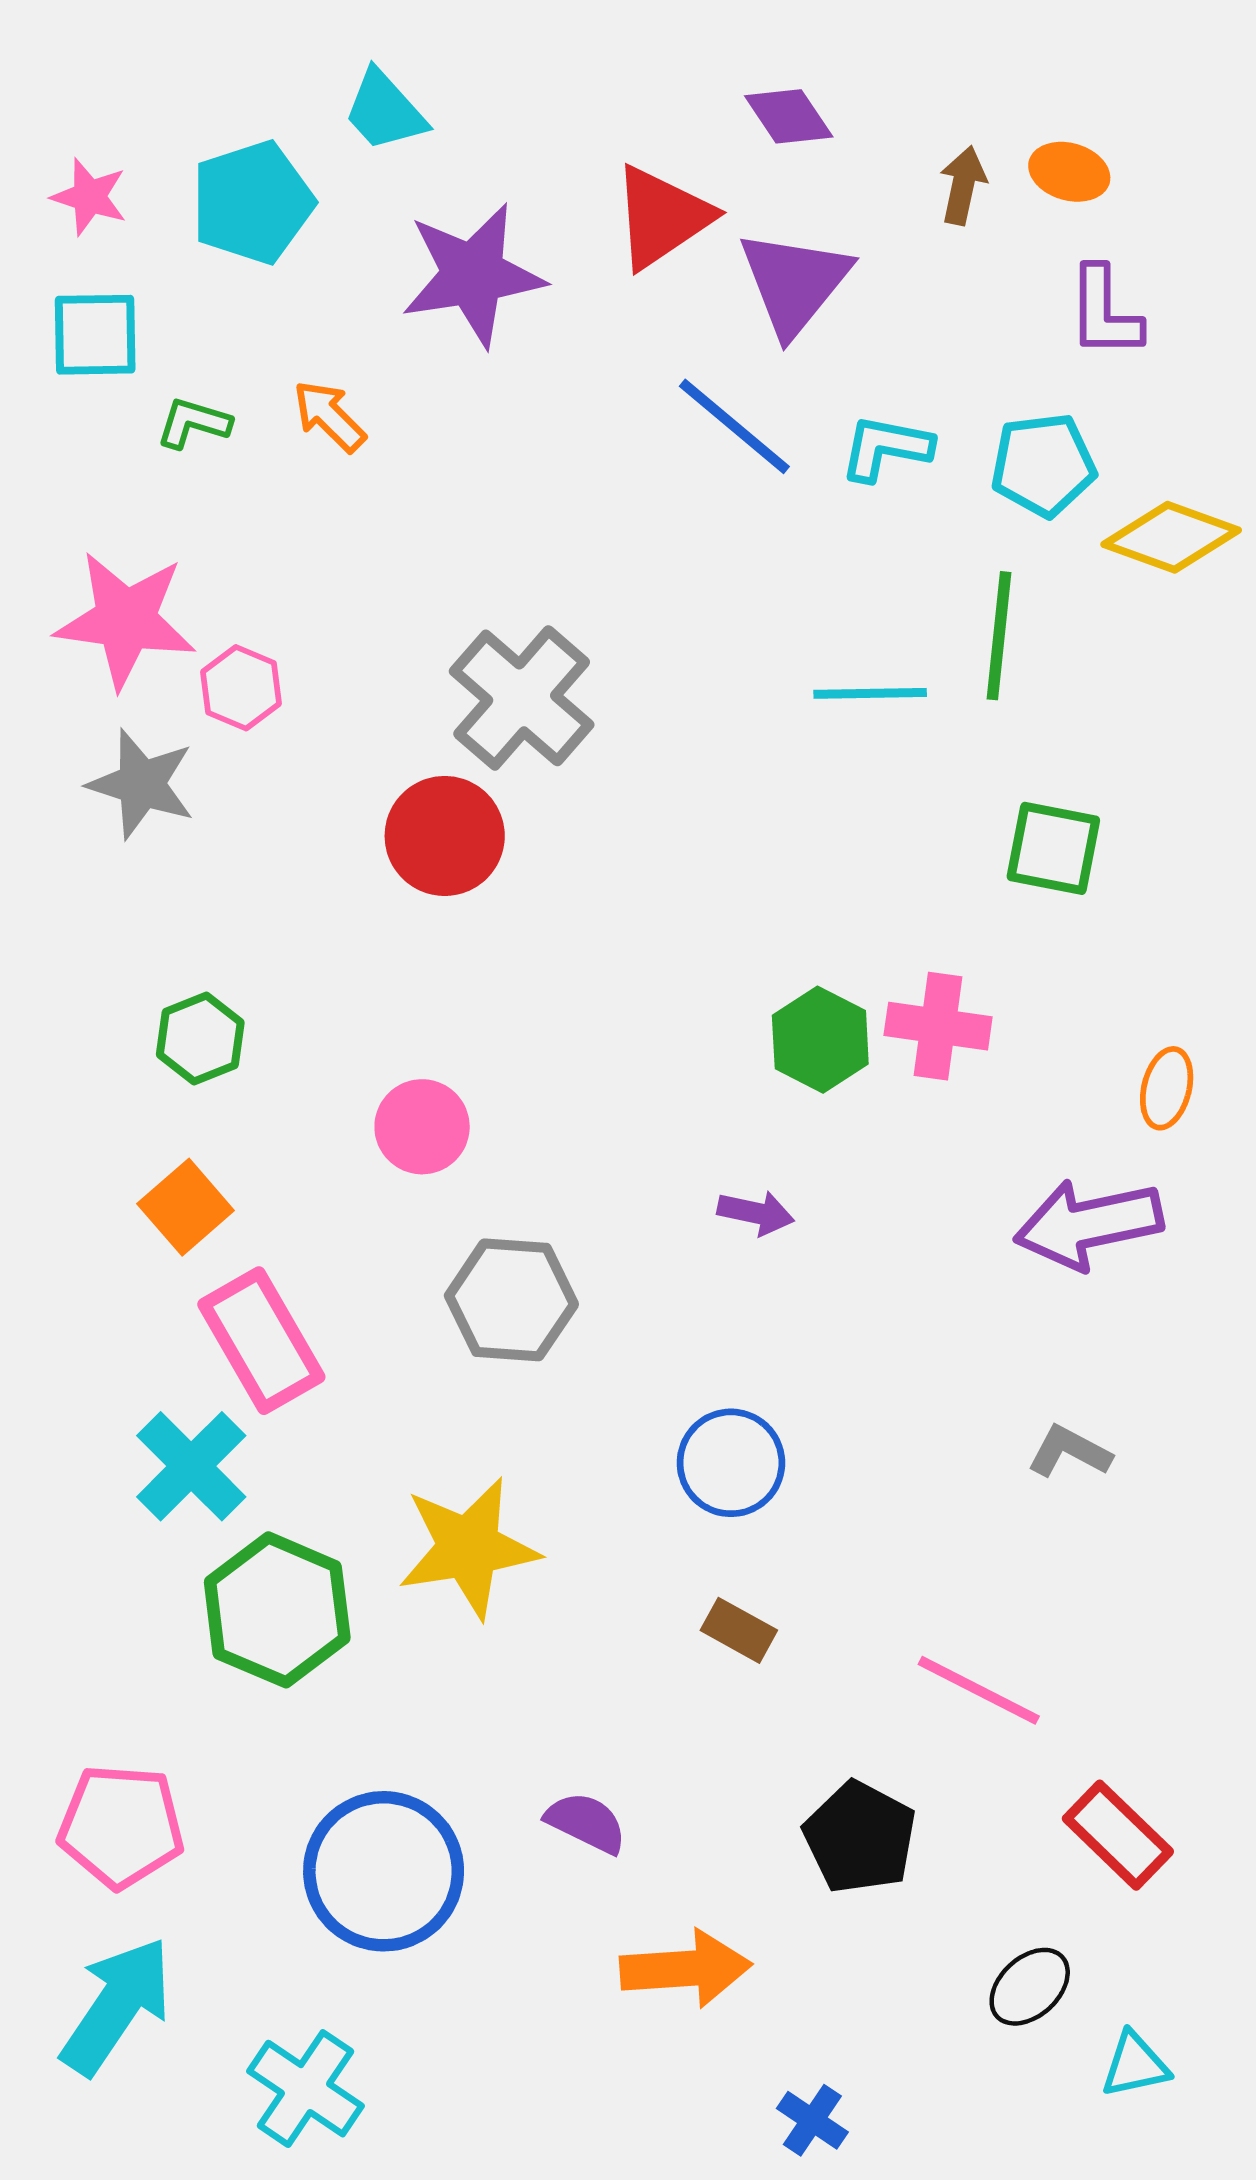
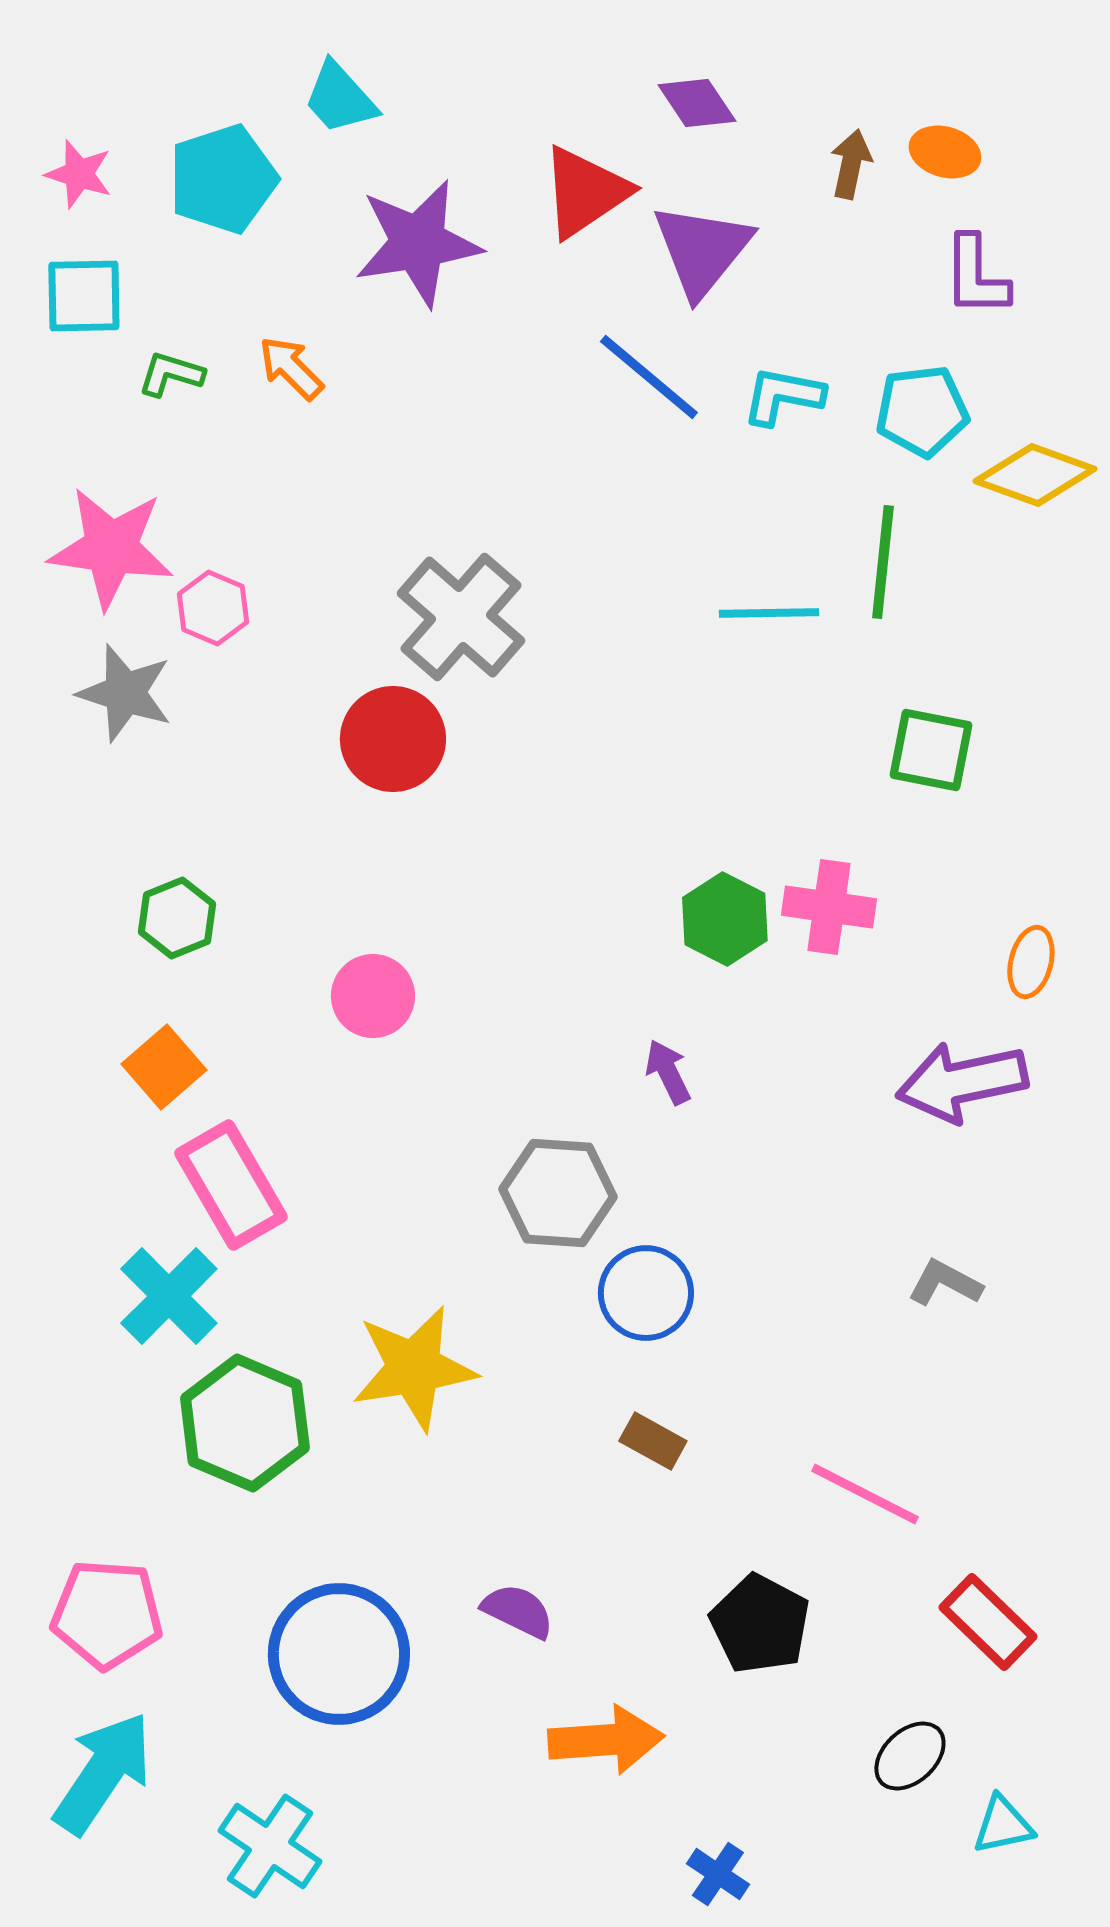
purple arrow: (756, 1213) -> (668, 1072), turned -128
gray hexagon: (511, 1300) -> (558, 1193), moved

